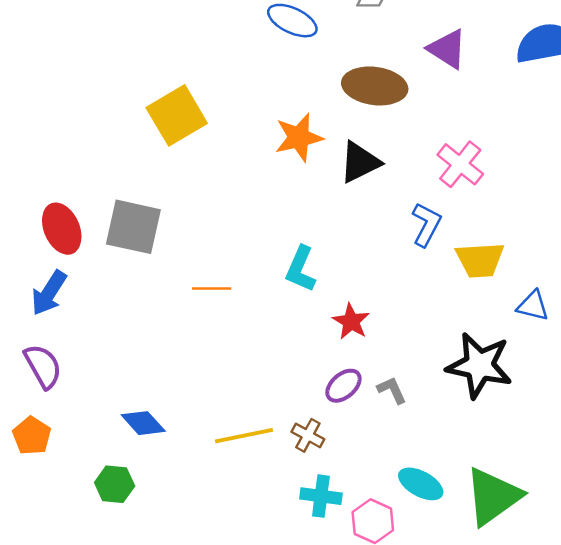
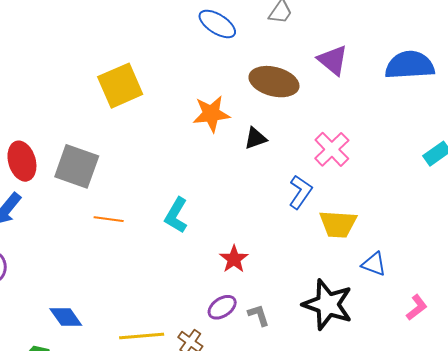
black triangle: (360, 162) -> (255, 138), size x0.7
cyan L-shape: (301, 269) -> (176, 215), moved
orange line: (212, 289) -> (109, 219), moved

